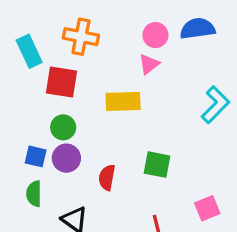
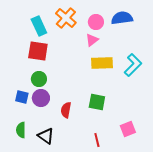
orange cross: (81, 37) -> (66, 18), moved, turned 30
cyan rectangle: (29, 51) -> (39, 26), moved
yellow rectangle: (123, 101) -> (102, 63), moved
green semicircle: (34, 194) -> (21, 130), moved

